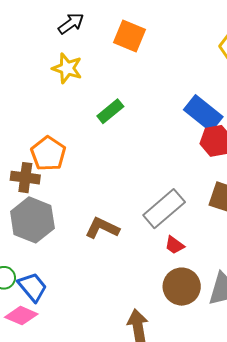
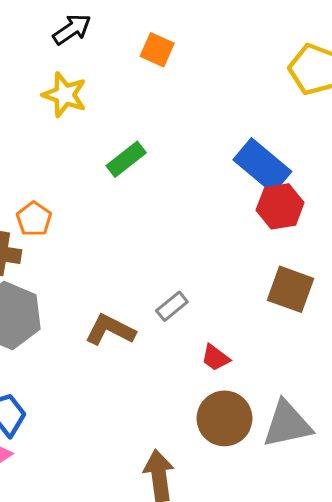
orange square: (130, 36) -> (157, 50), size x0.7
orange pentagon: (48, 154) -> (34, 219), size x0.7
gray rectangle: (164, 209) -> (172, 306), moved, size x0.5

